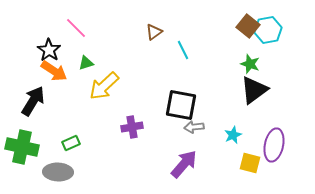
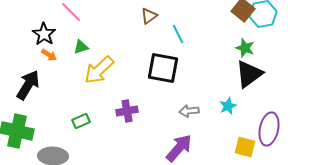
orange arrow: (54, 71) -> (49, 55), size x0.6
black square: (181, 105) -> (163, 68), moved
cyan star: (233, 135) -> (228, 106), moved
green rectangle: (71, 143) -> (81, 121), moved

